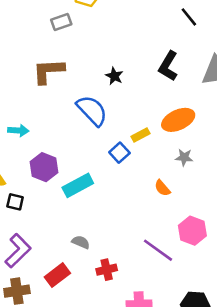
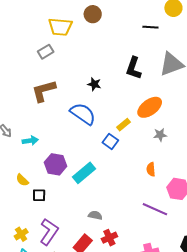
black line: (189, 17) -> (150, 27), moved, turned -35
orange semicircle: (162, 188) -> (151, 169), moved, turned 48
red cross: (107, 270) -> (109, 238), moved

